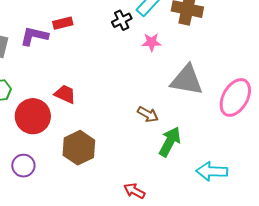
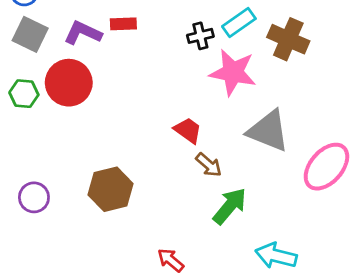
pink star: (151, 42) -> (233, 72), size x1.8
red trapezoid: (65, 94) -> (188, 130), moved
red circle: (33, 116) -> (69, 83), moved

